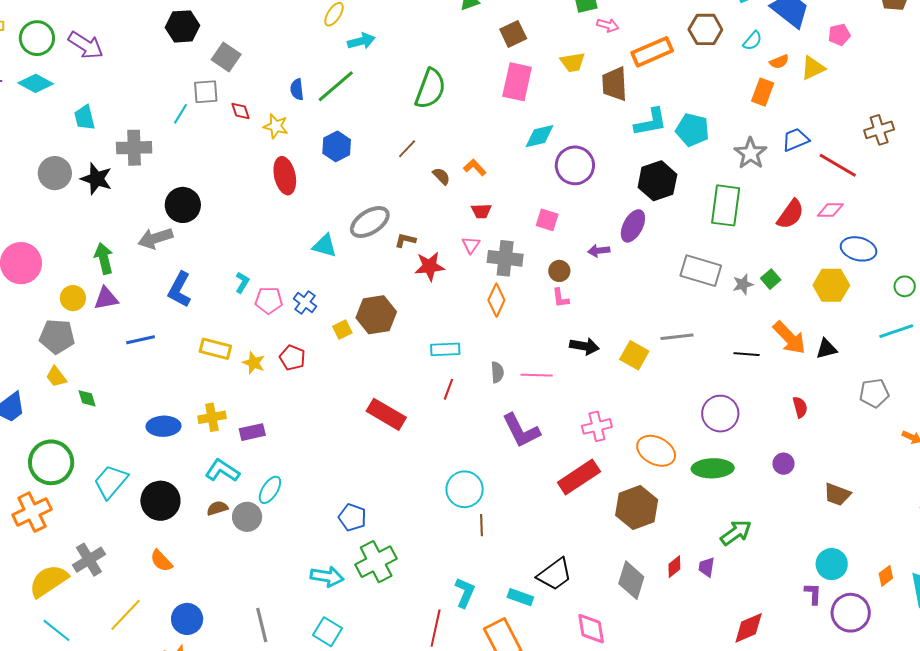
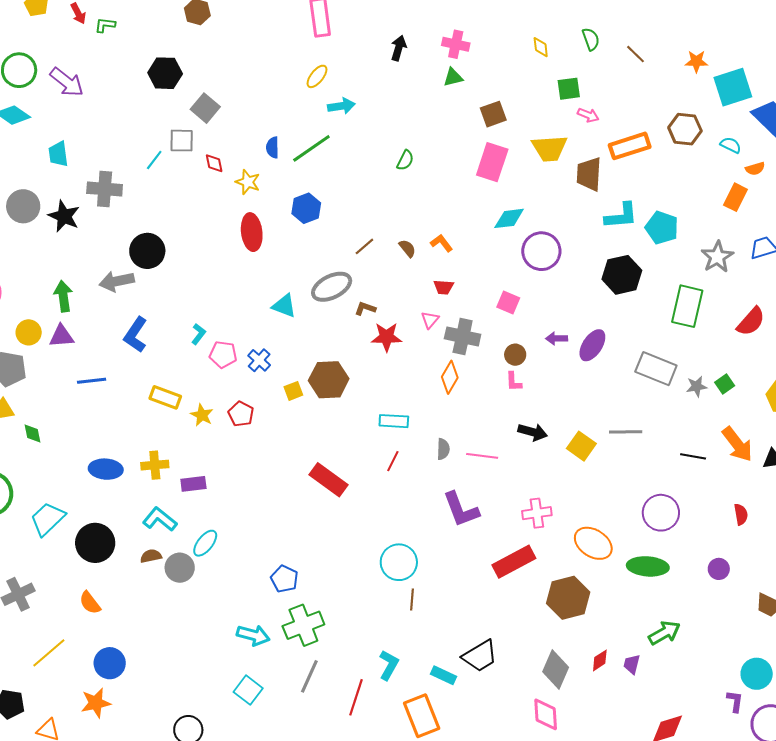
cyan semicircle: (752, 41) -> (731, 145), turned -110
yellow trapezoid: (573, 62) -> (550, 148), size x1.4
green semicircle: (430, 89) -> (405, 160), size x0.5
brown line: (407, 149) -> (364, 246), moved
purple ellipse: (633, 226) -> (592, 345), moved
gray line: (262, 625) -> (309, 676), moved, turned 32
pink diamond: (591, 629) -> (546, 714), moved

